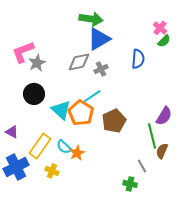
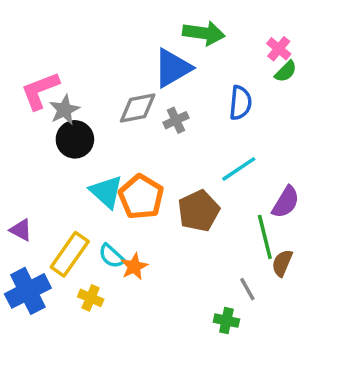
green arrow: (91, 19) -> (204, 33), moved
black circle: (34, 94) -> (75, 139), moved
cyan line: (91, 97) -> (239, 169), moved

